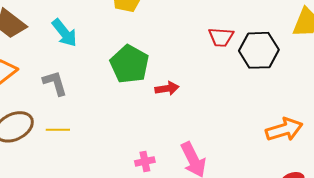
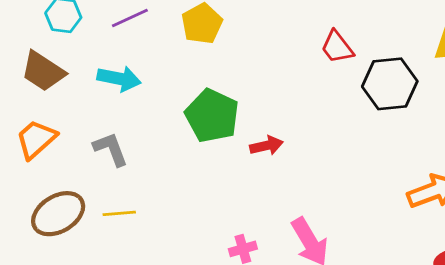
cyan arrow: (65, 33) -> (119, 79), turned -36
red trapezoid: (221, 37) -> (337, 47), moved, turned 52

